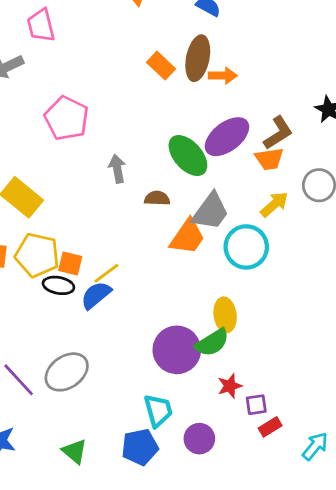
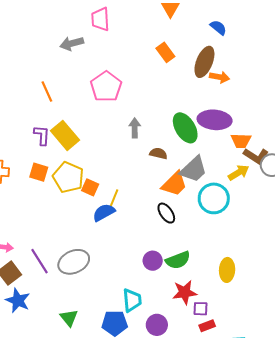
orange rectangle: (161, 66) -> (165, 52), moved
brown L-shape: (278, 133) -> (256, 156), moved, turned 55
purple ellipse: (227, 137) -> (215, 120), turned 32
yellow line: (106, 273) -> (114, 199), turned -42
black ellipse: (58, 285) -> (166, 213), moved, turned 35
yellow ellipse: (225, 315) -> (227, 270), moved
purple circle: (177, 350) -> (153, 261), size x0.6
red star: (230, 386) -> (185, 292), size x1.4

